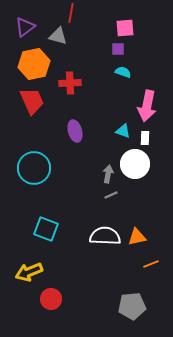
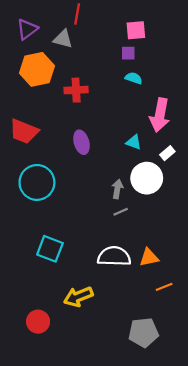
red trapezoid: (32, 101) -> (24, 131), moved, turned 136
white rectangle: (145, 138) -> (167, 153), moved, turned 48
yellow arrow: (29, 272) -> (78, 297), moved
red circle: (51, 299) -> (38, 322), moved

